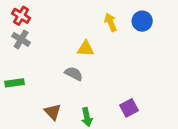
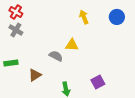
blue circle: (142, 21) -> (117, 17), moved
yellow triangle: (86, 49) -> (72, 45), moved
brown triangle: (53, 112) -> (35, 75), moved, turned 40

